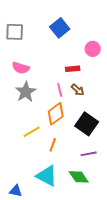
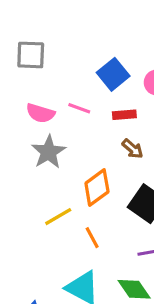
blue square: (60, 28) -> (113, 74), moved
pink line: (60, 90) -> (79, 108), moved, turned -56
orange line: (53, 145) -> (92, 238), turned -48

